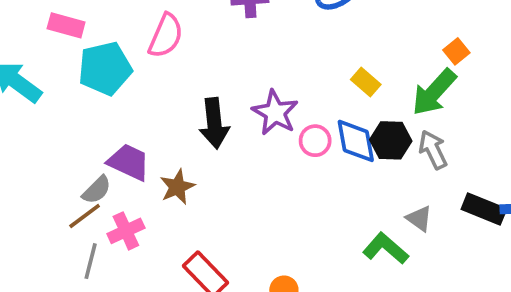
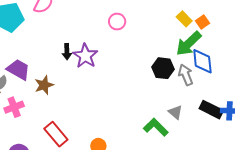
yellow rectangle: (366, 82) -> (184, 19), moved
purple star: (275, 113) -> (85, 56), moved
black arrow: (214, 123) -> (67, 52), size x0.6
pink circle: (315, 141) -> (117, 22), moved
blue diamond: (356, 141) -> (202, 61), moved

